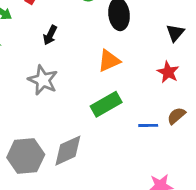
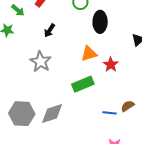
red star: (168, 72) -> (111, 65), moved
brown semicircle: (176, 116) -> (128, 106), moved
blue line: (148, 125) -> (110, 113), moved

